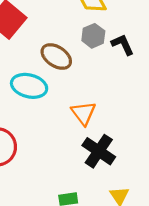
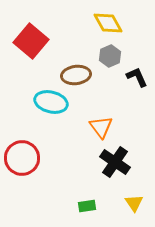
black L-shape: (123, 45) -> (137, 77), moved
brown ellipse: (56, 56) -> (76, 75), turned -40

